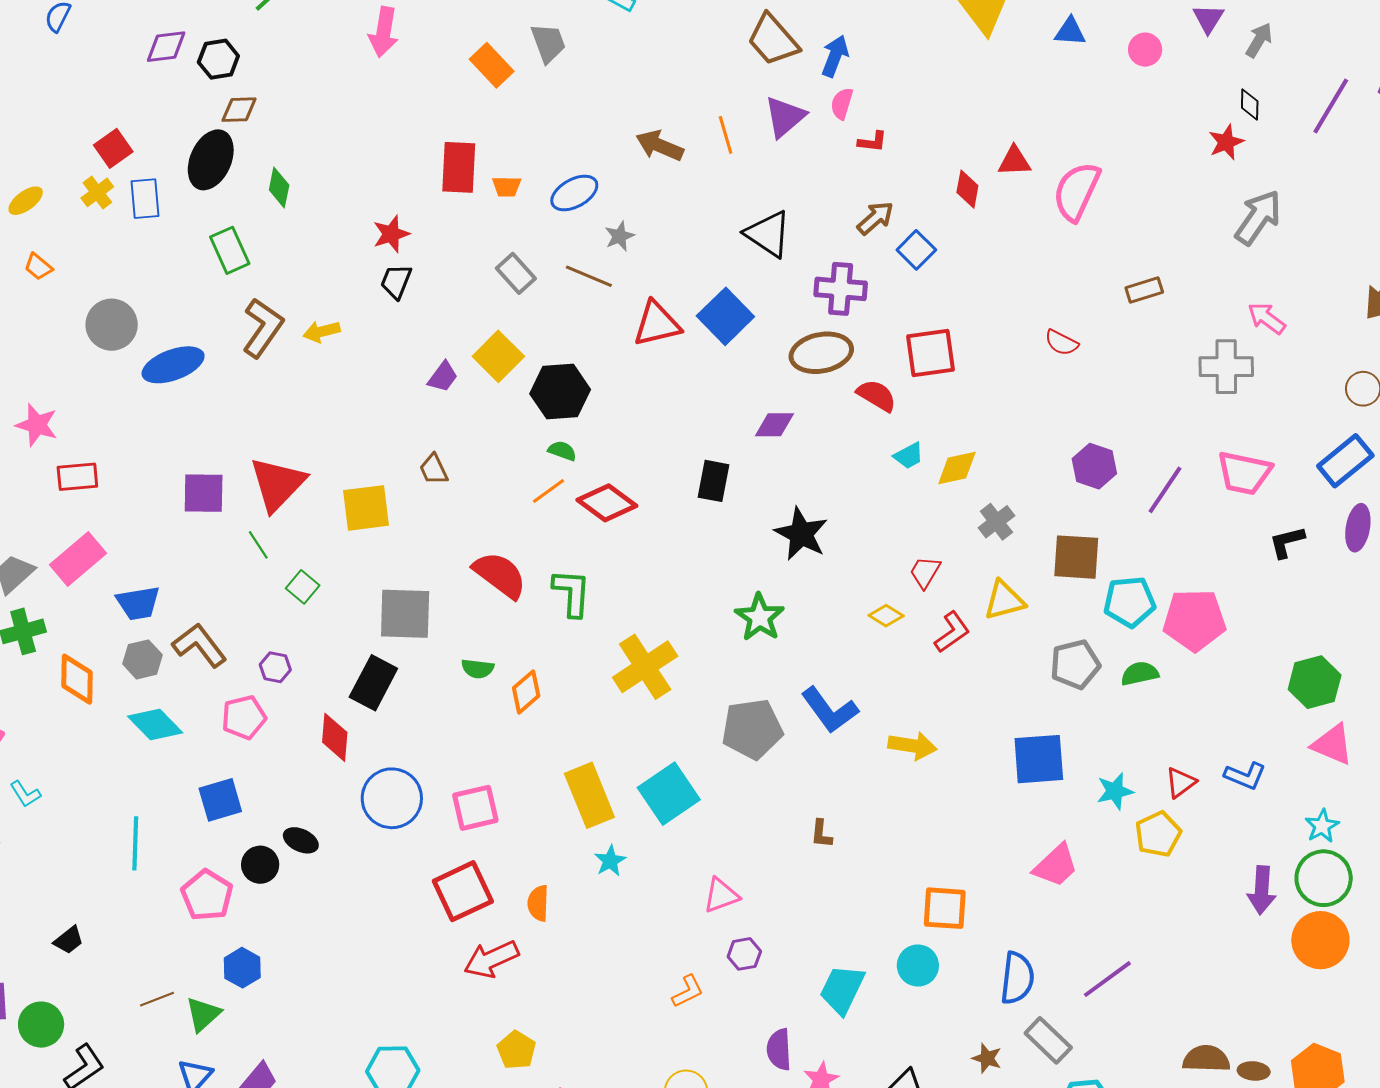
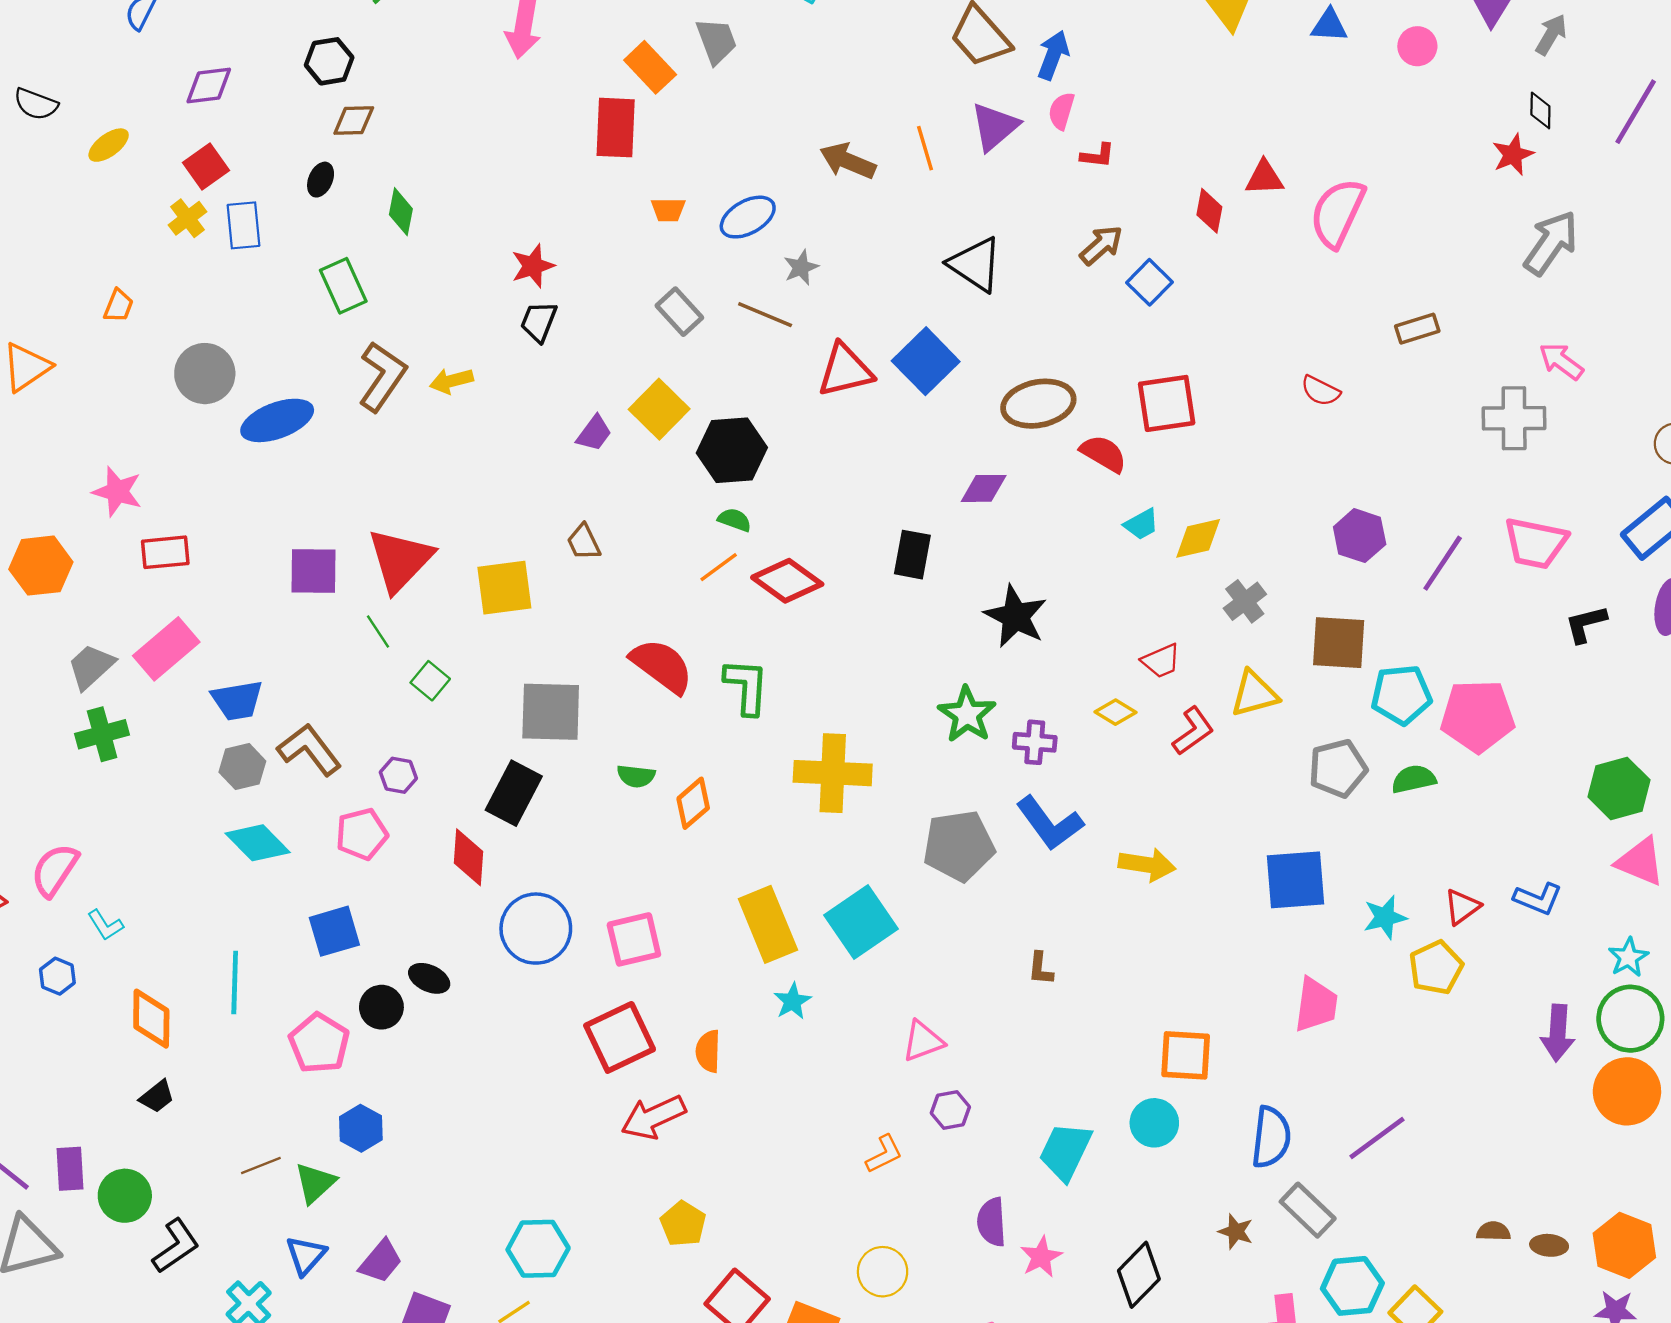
purple diamond: (166, 47) -> (209, 85), moved
black ellipse: (211, 160) -> (321, 180), size x0.5
red rectangle: (459, 167) -> (616, 128), moved
yellow ellipse: (26, 201) -> (109, 145), moved
orange trapezoid: (38, 267) -> (118, 306), turned -108
purple cross: (841, 289) -> (1035, 742), moved, size x0.7
red trapezoid: (925, 572) -> (1161, 661), turned -144
yellow cross: (645, 667) -> (833, 773), turned 36
orange diamond: (77, 679) -> (151, 1019), moved
pink trapezoid: (1056, 865) -> (1316, 1005), turned -39
brown semicircle: (1206, 1059) -> (1493, 1231), size x0.6

